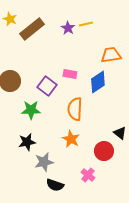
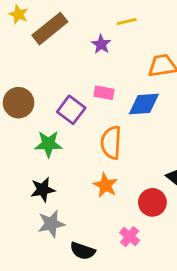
purple star: (68, 28) -> (101, 44), moved
blue diamond: (98, 82) -> (144, 104), turned 30
gray star: (44, 162) -> (51, 224), moved

